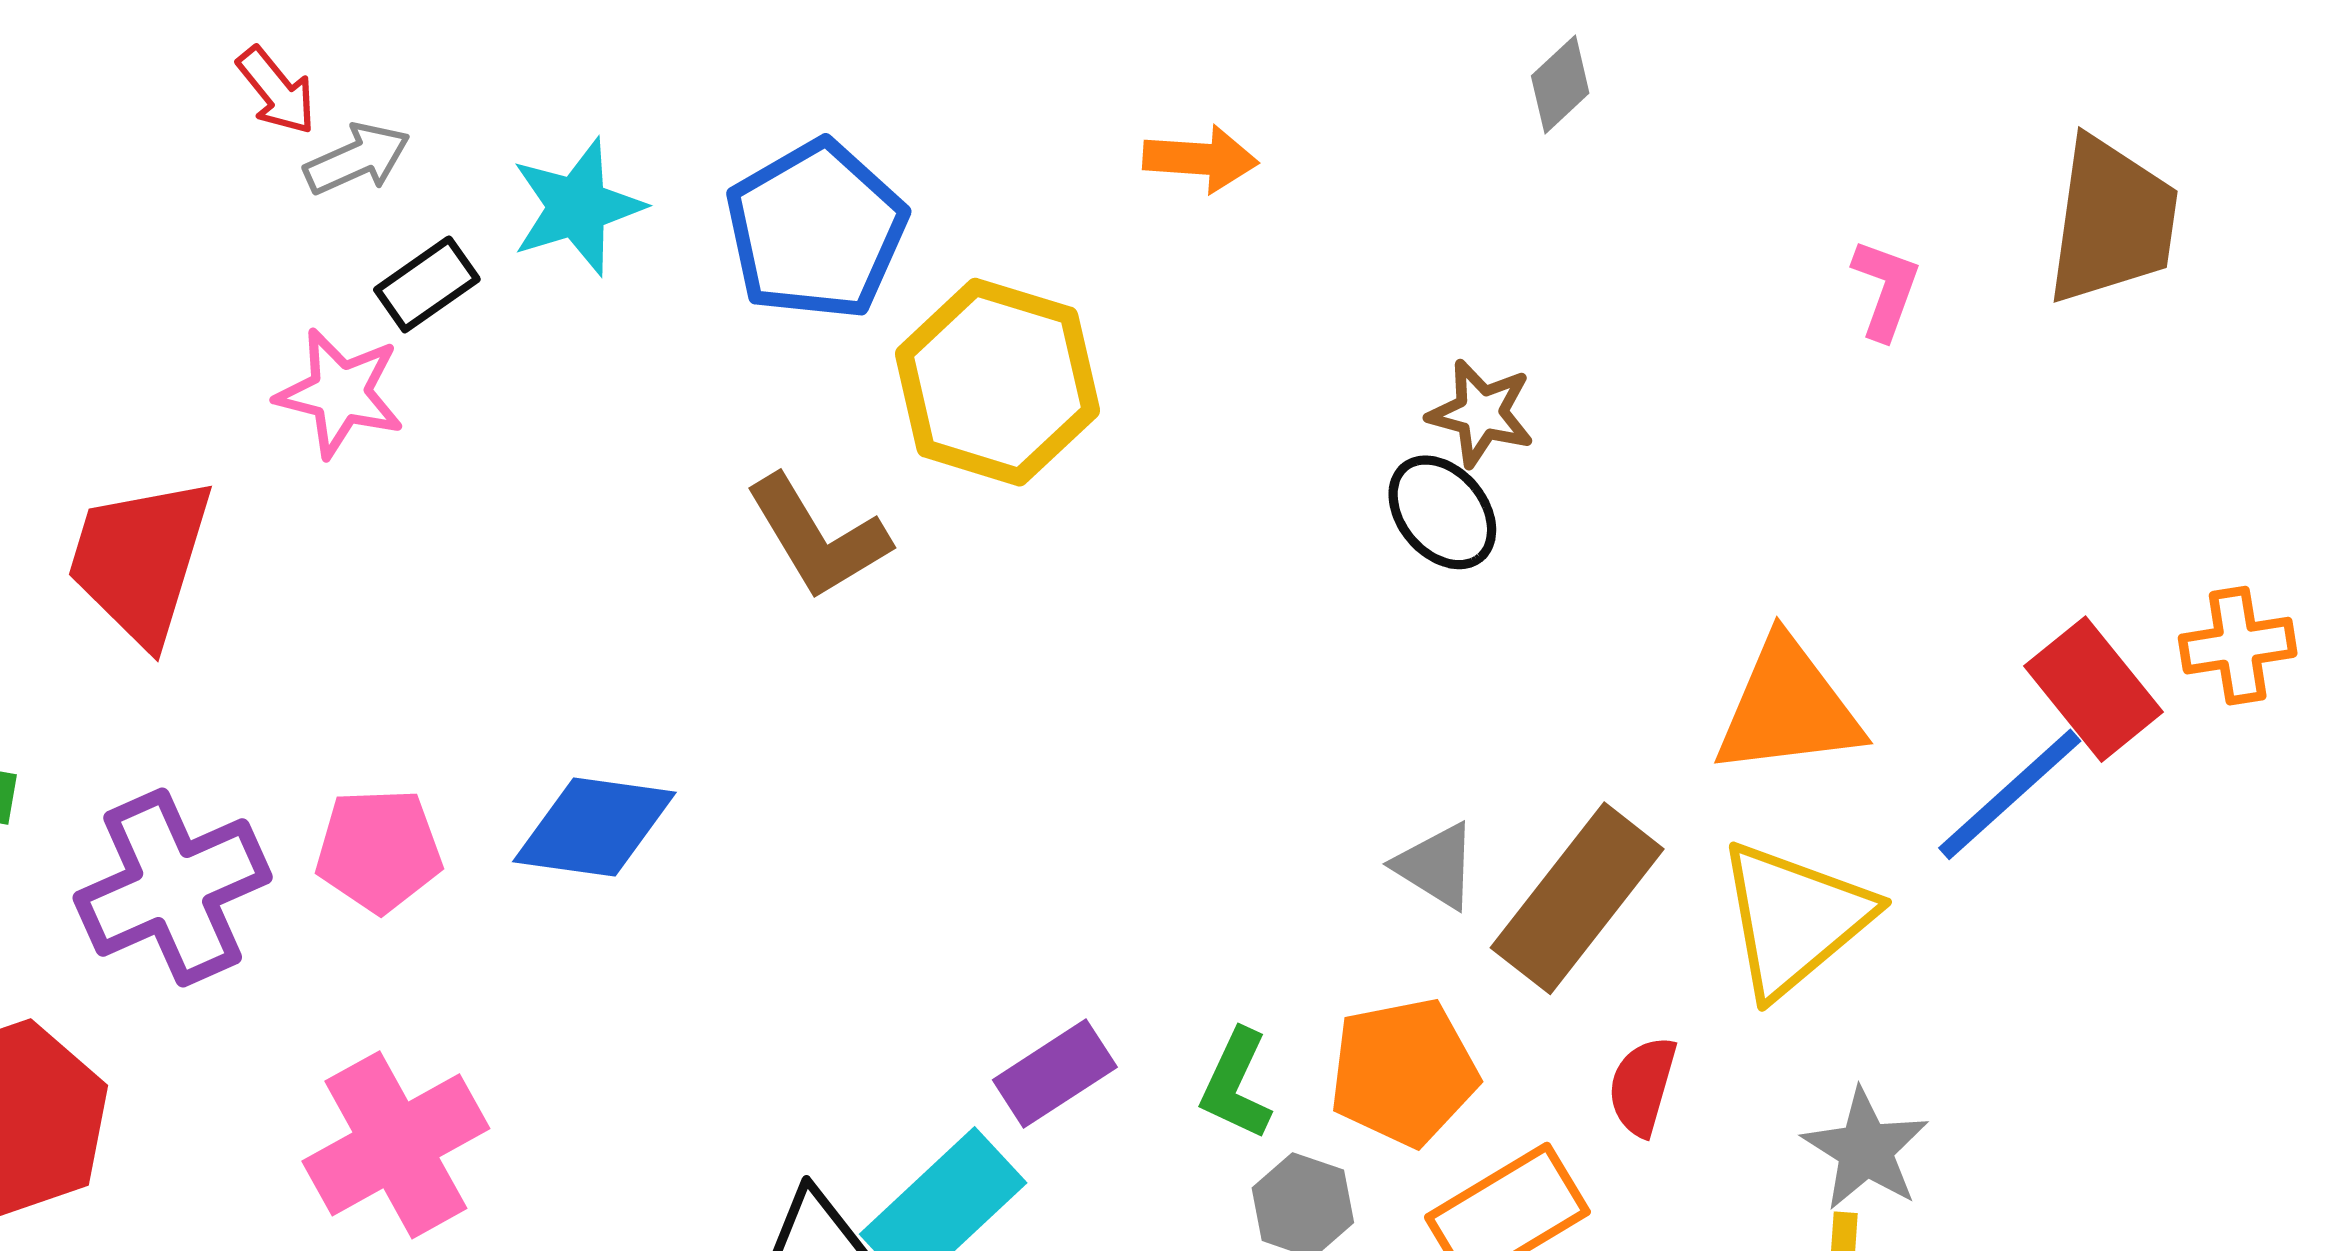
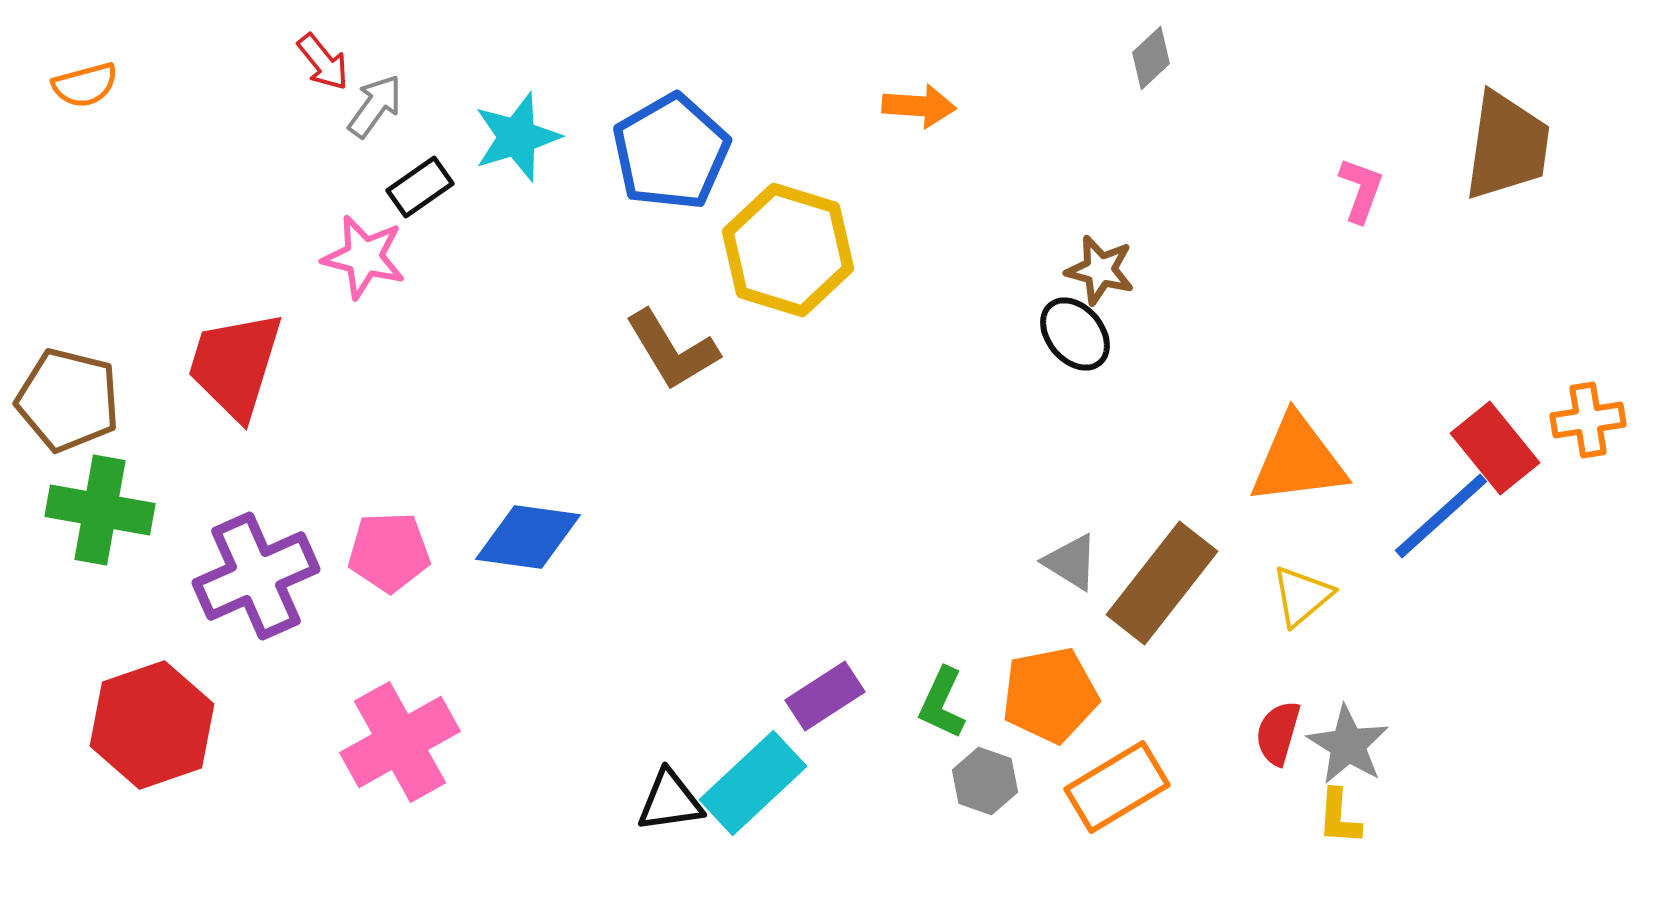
gray arrow: (357, 159) -> (375, 106), turned -30
yellow triangle: (1794, 919) -> (1302, 596), size x0.6
red semicircle: (1642, 1086) -> (1278, 733), moved

